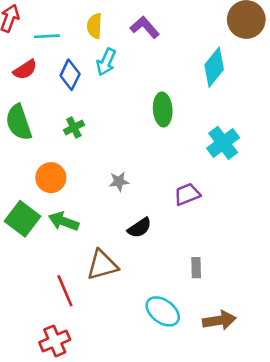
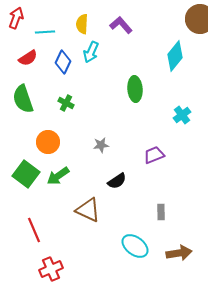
green cross: (74, 127) -> (66, 103), turned -35
cyan cross: (223, 143) -> (182, 115), size x0.7
green arrow: (64, 221) -> (58, 176), turned -55
brown triangle: (102, 265) -> (88, 210), turned 40
red line: (65, 291) -> (34, 230), moved

